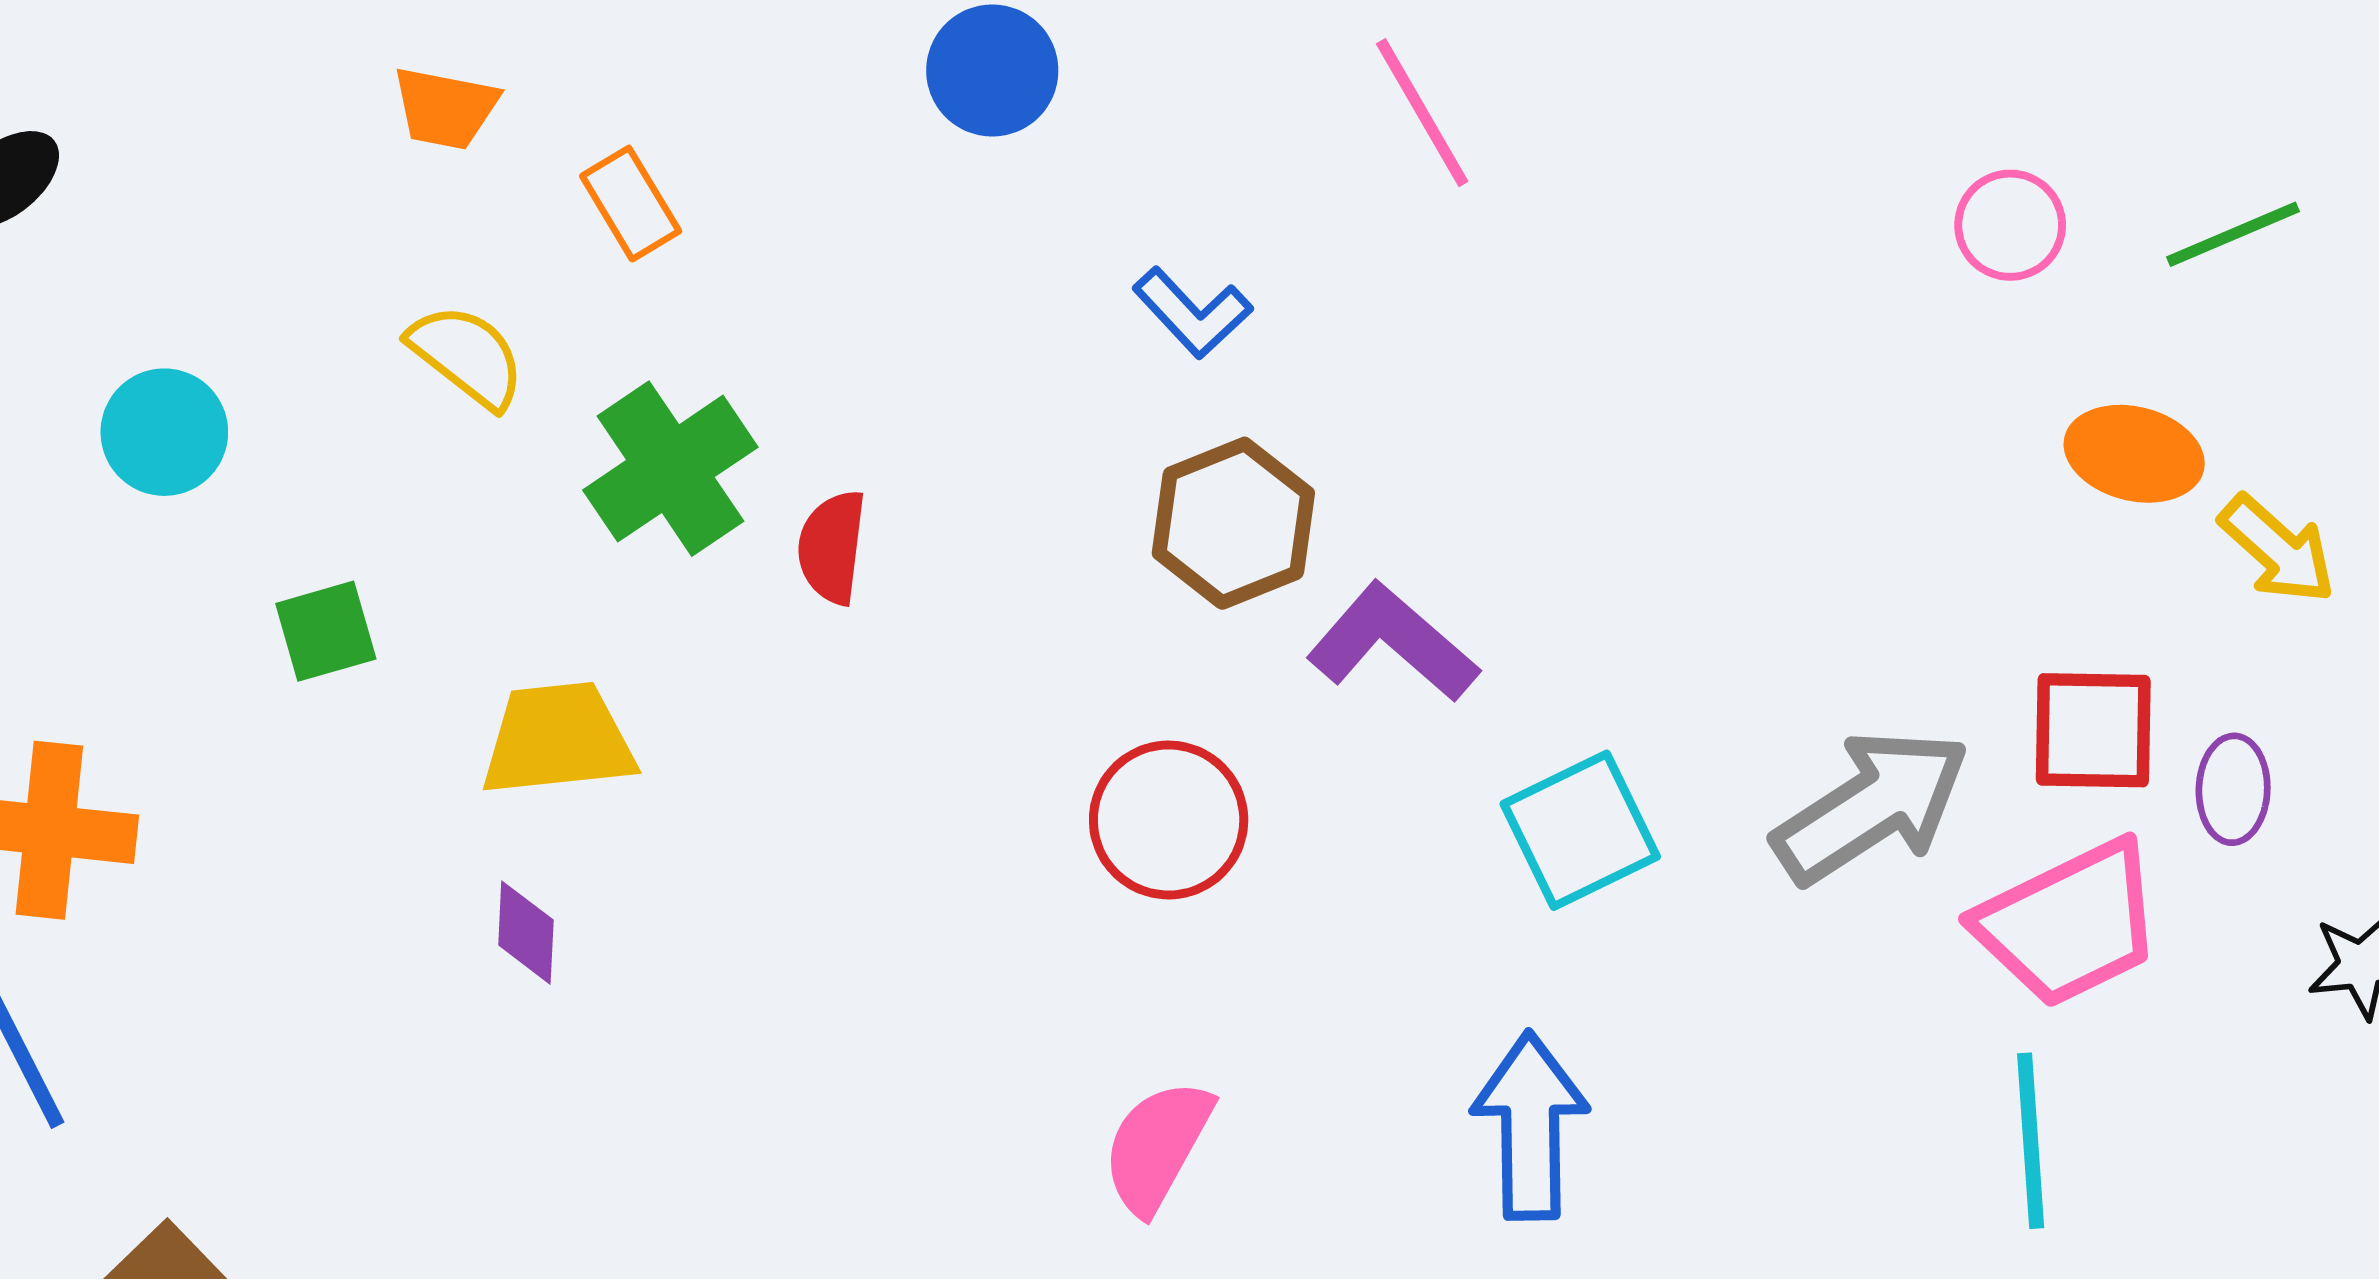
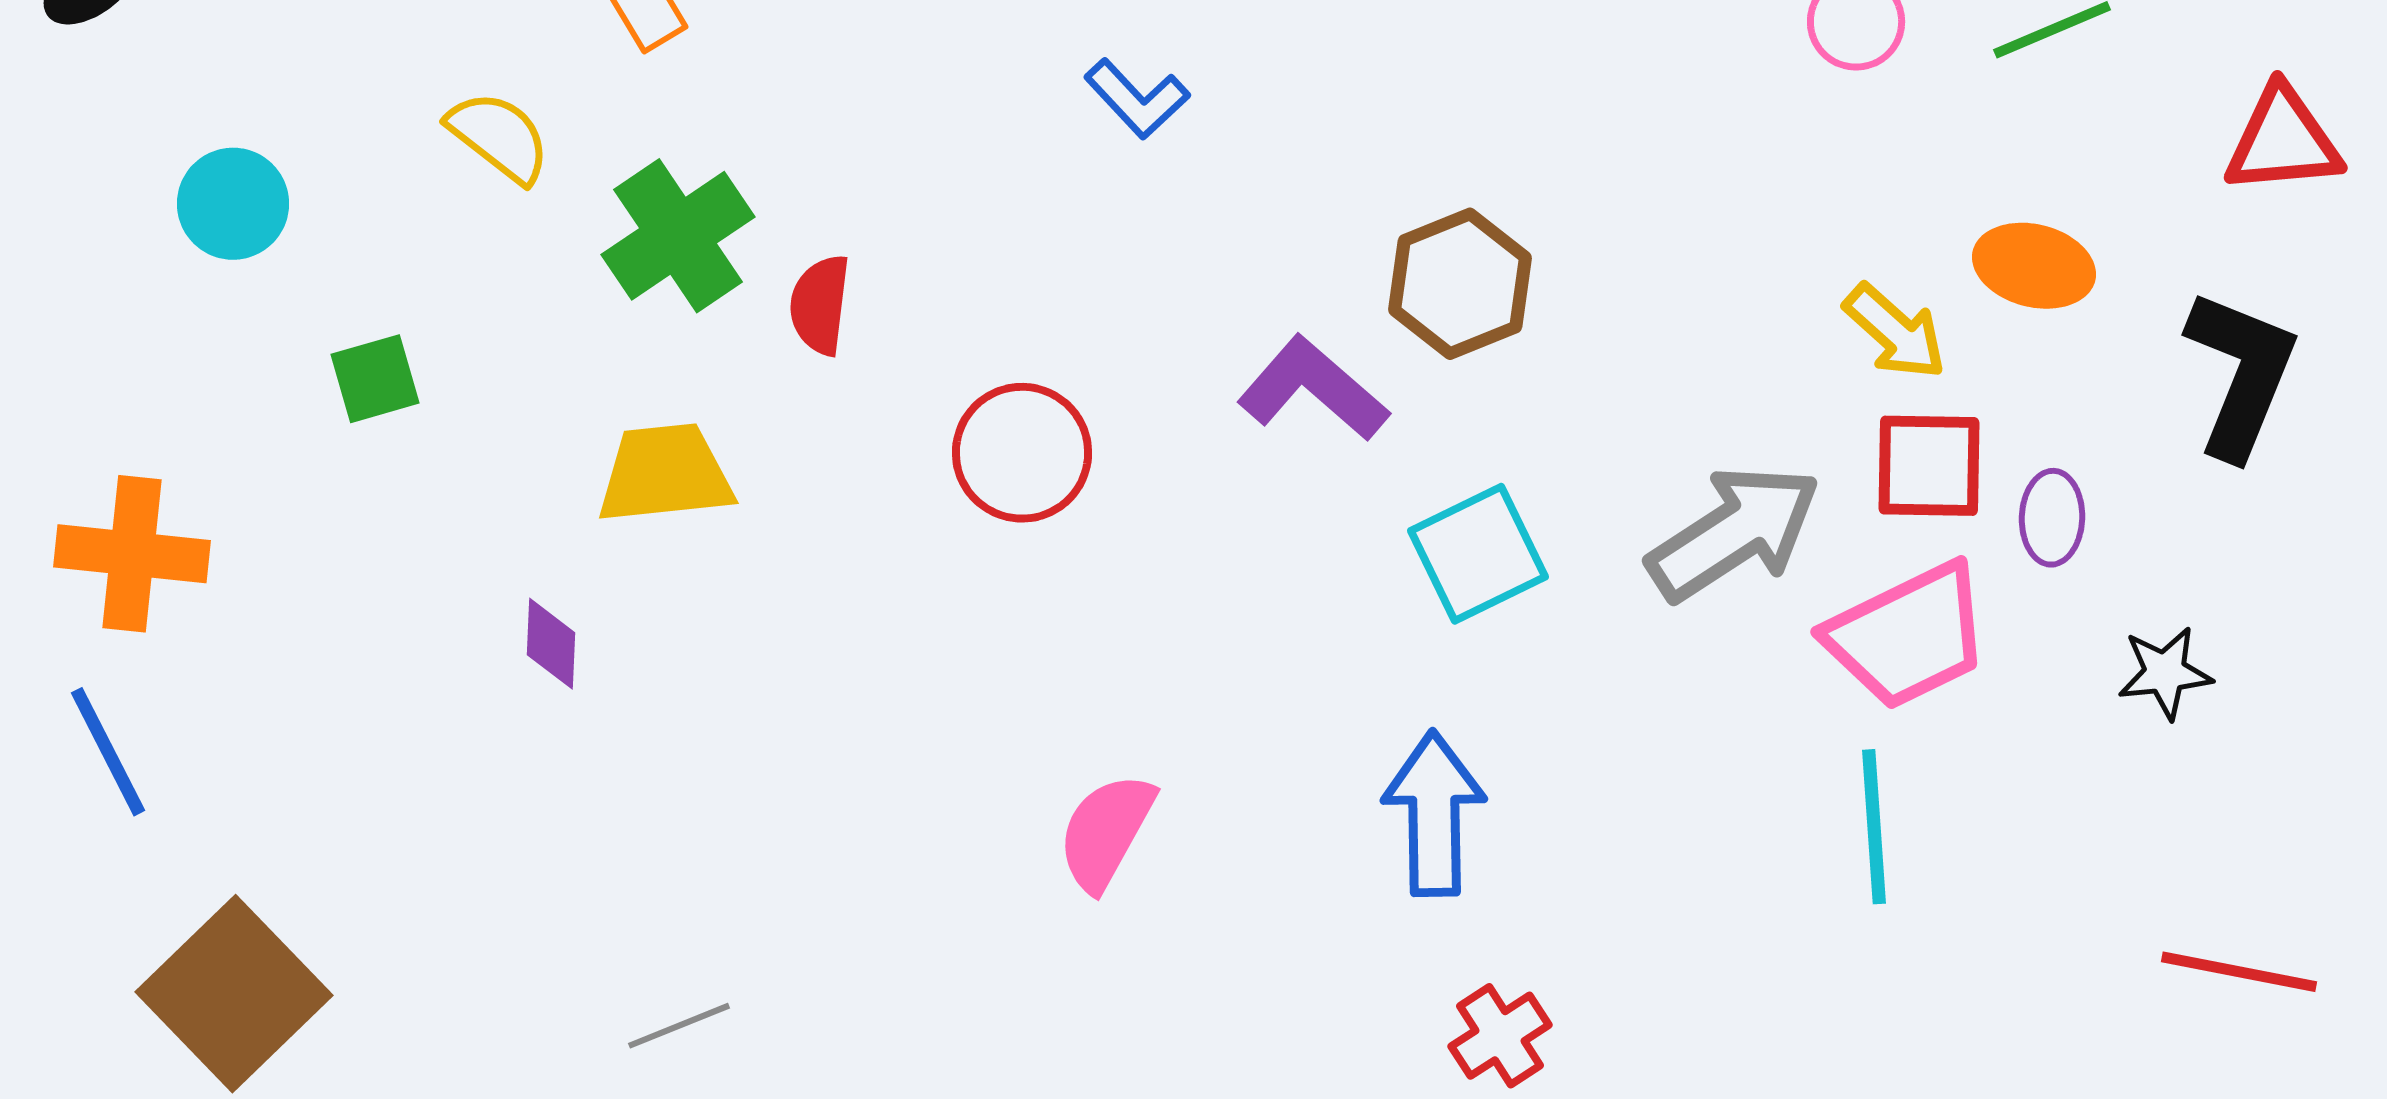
orange ellipse: (2134, 454) -> (2034, 266), moved
brown hexagon: (1233, 523) -> (1460, 284), moved
yellow arrow: (2277, 549) -> (1895, 332), moved
yellow trapezoid: (558, 739) -> (665, 474), moved
red circle: (1169, 820) -> (1022, 453), moved

